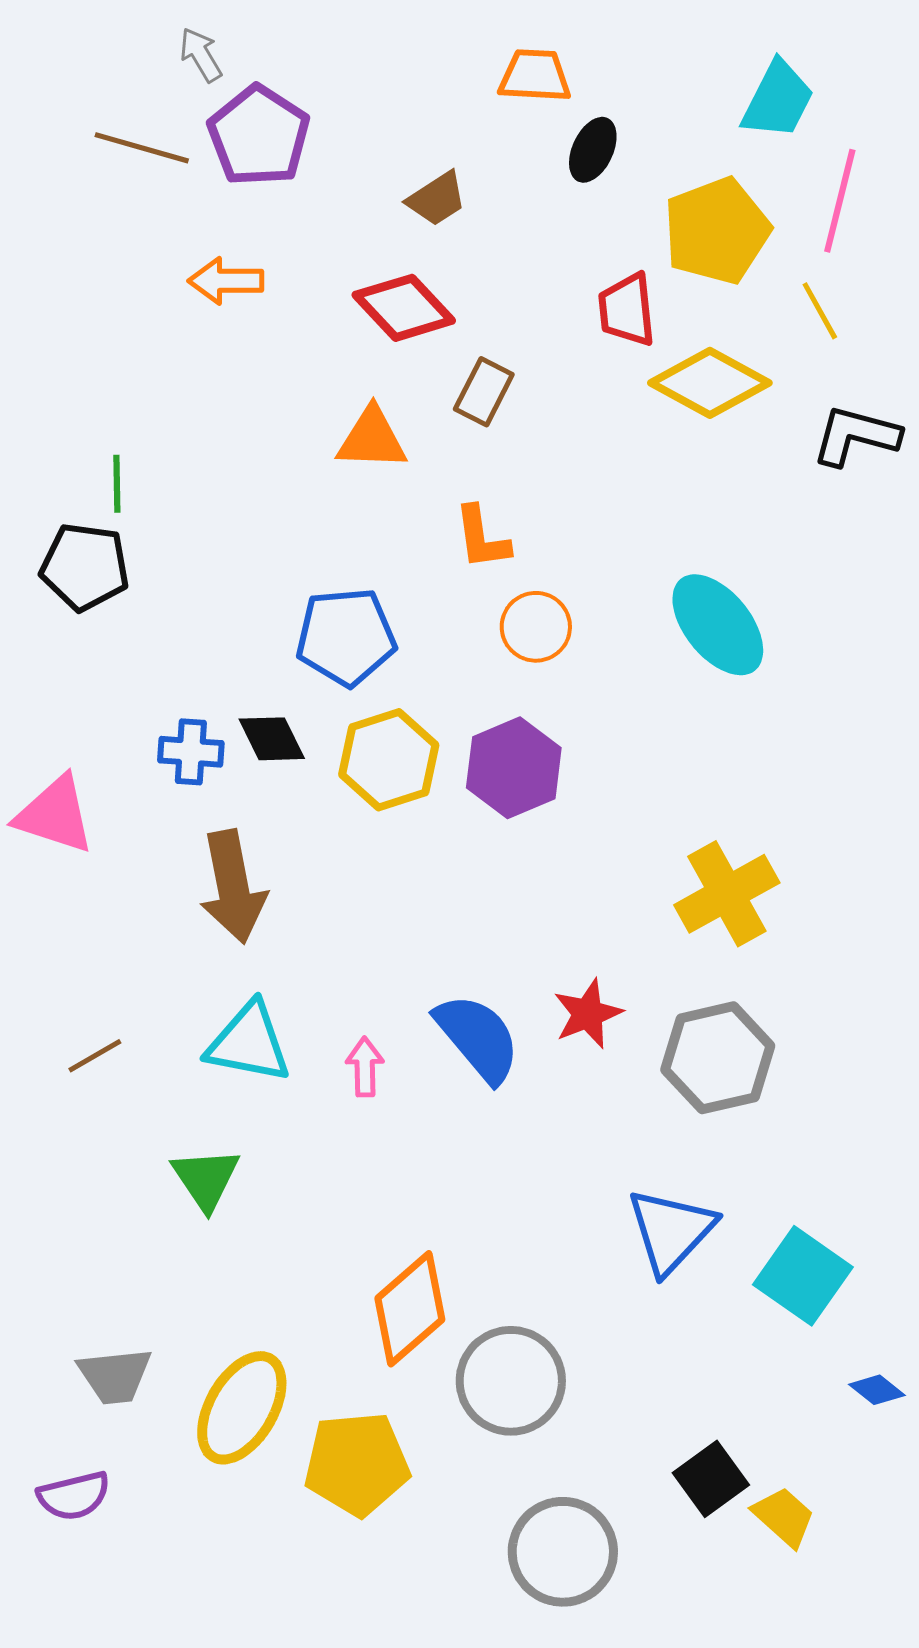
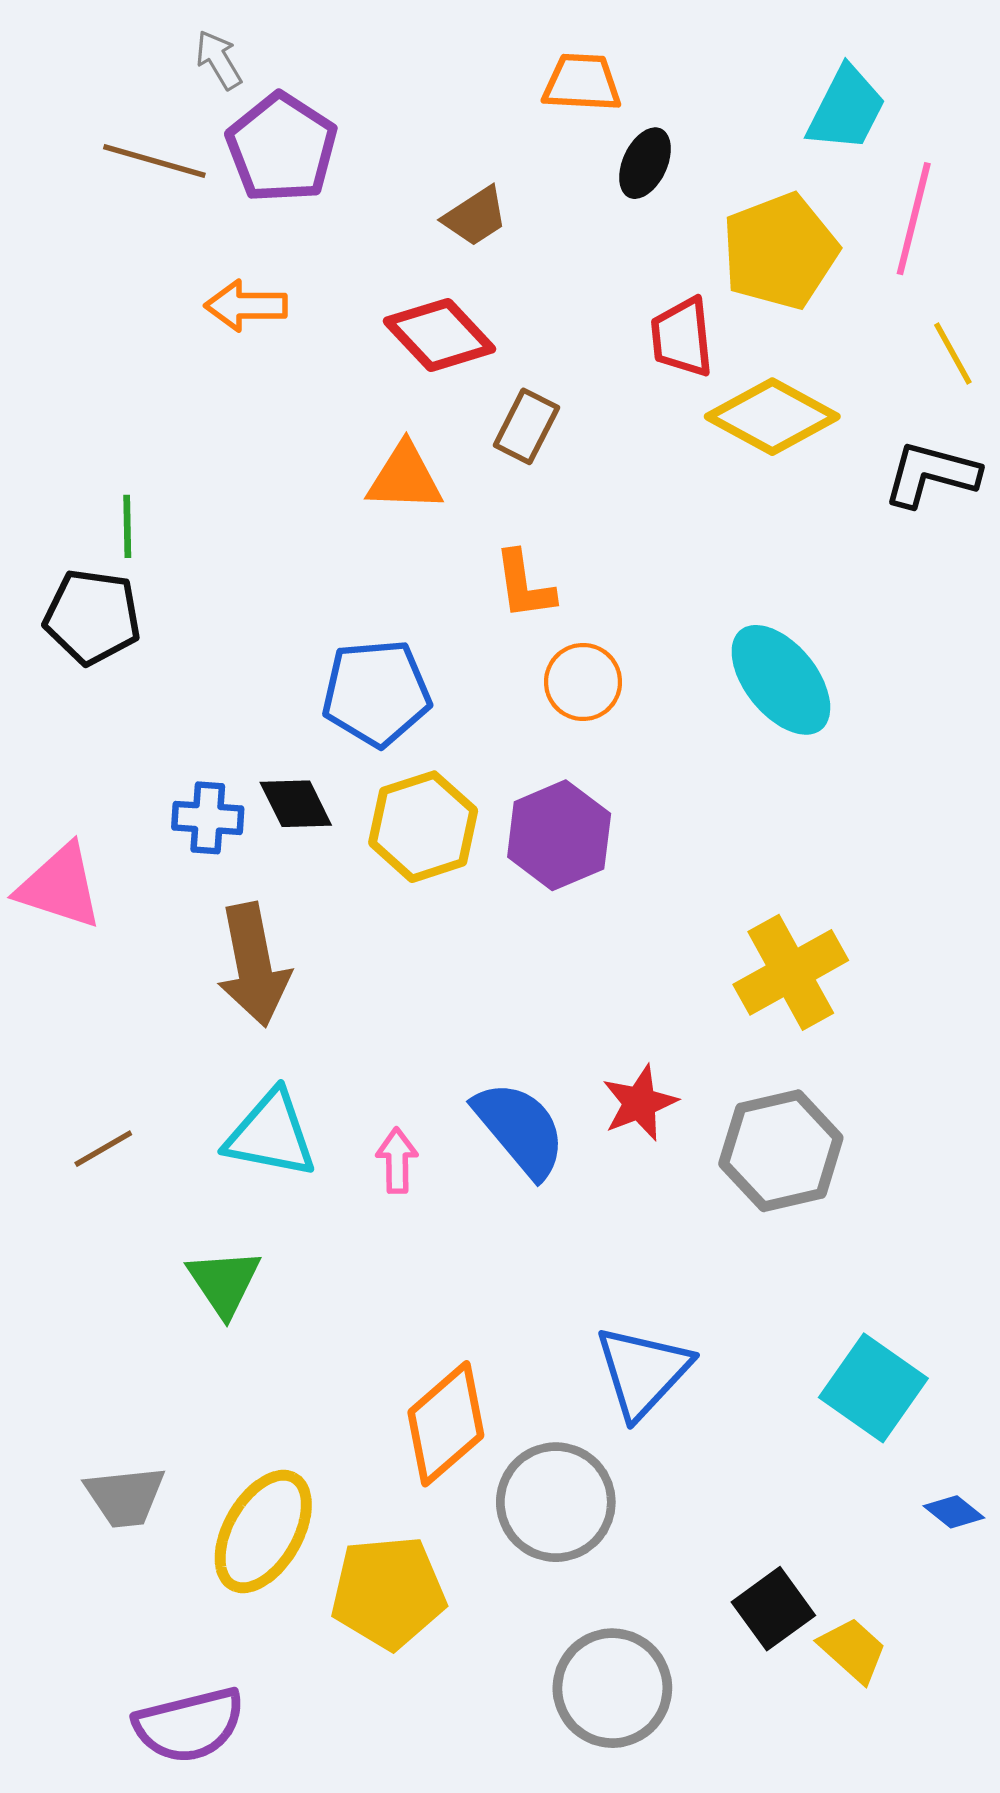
yellow line: (820, 311) -> (953, 353), moved
blue triangle: (671, 1231) -> (643, 1372), moved
purple semicircle: (74, 1496) -> (189, 1725), moved, size x1.4

